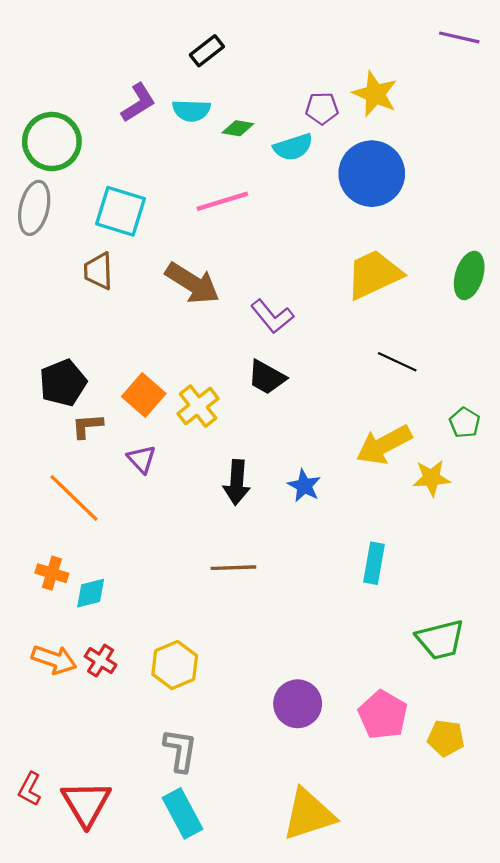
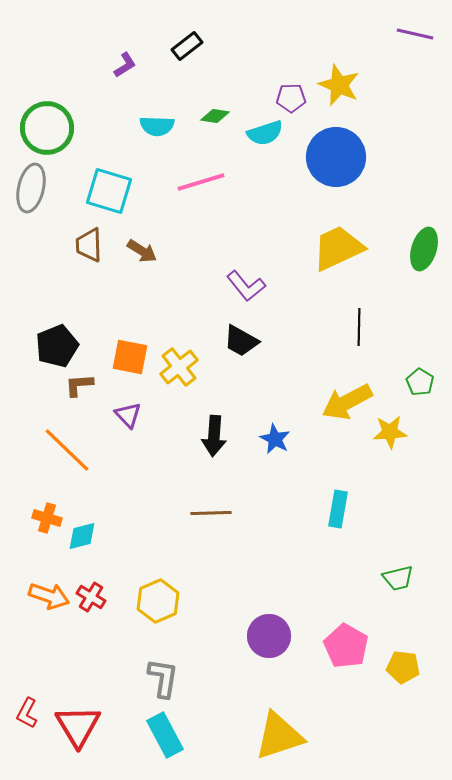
purple L-shape: (138, 103) -> (125, 65), moved, size x0.7
cyan semicircle: (191, 111) -> (157, 126), moved
brown arrow: (192, 283) -> (142, 251), moved, size x0.6
black line: (397, 362) -> (359, 327), turned 66
orange square: (144, 395) -> (130, 357), turned -30
green trapezoid: (440, 640) -> (398, 578), size x0.7

